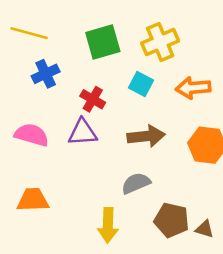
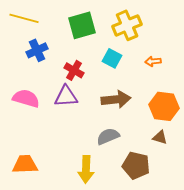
orange arrow: (193, 88) -> (153, 61), size x0.6
orange trapezoid: (33, 200) -> (25, 164), moved
brown triangle: (205, 229) -> (160, 137), moved

